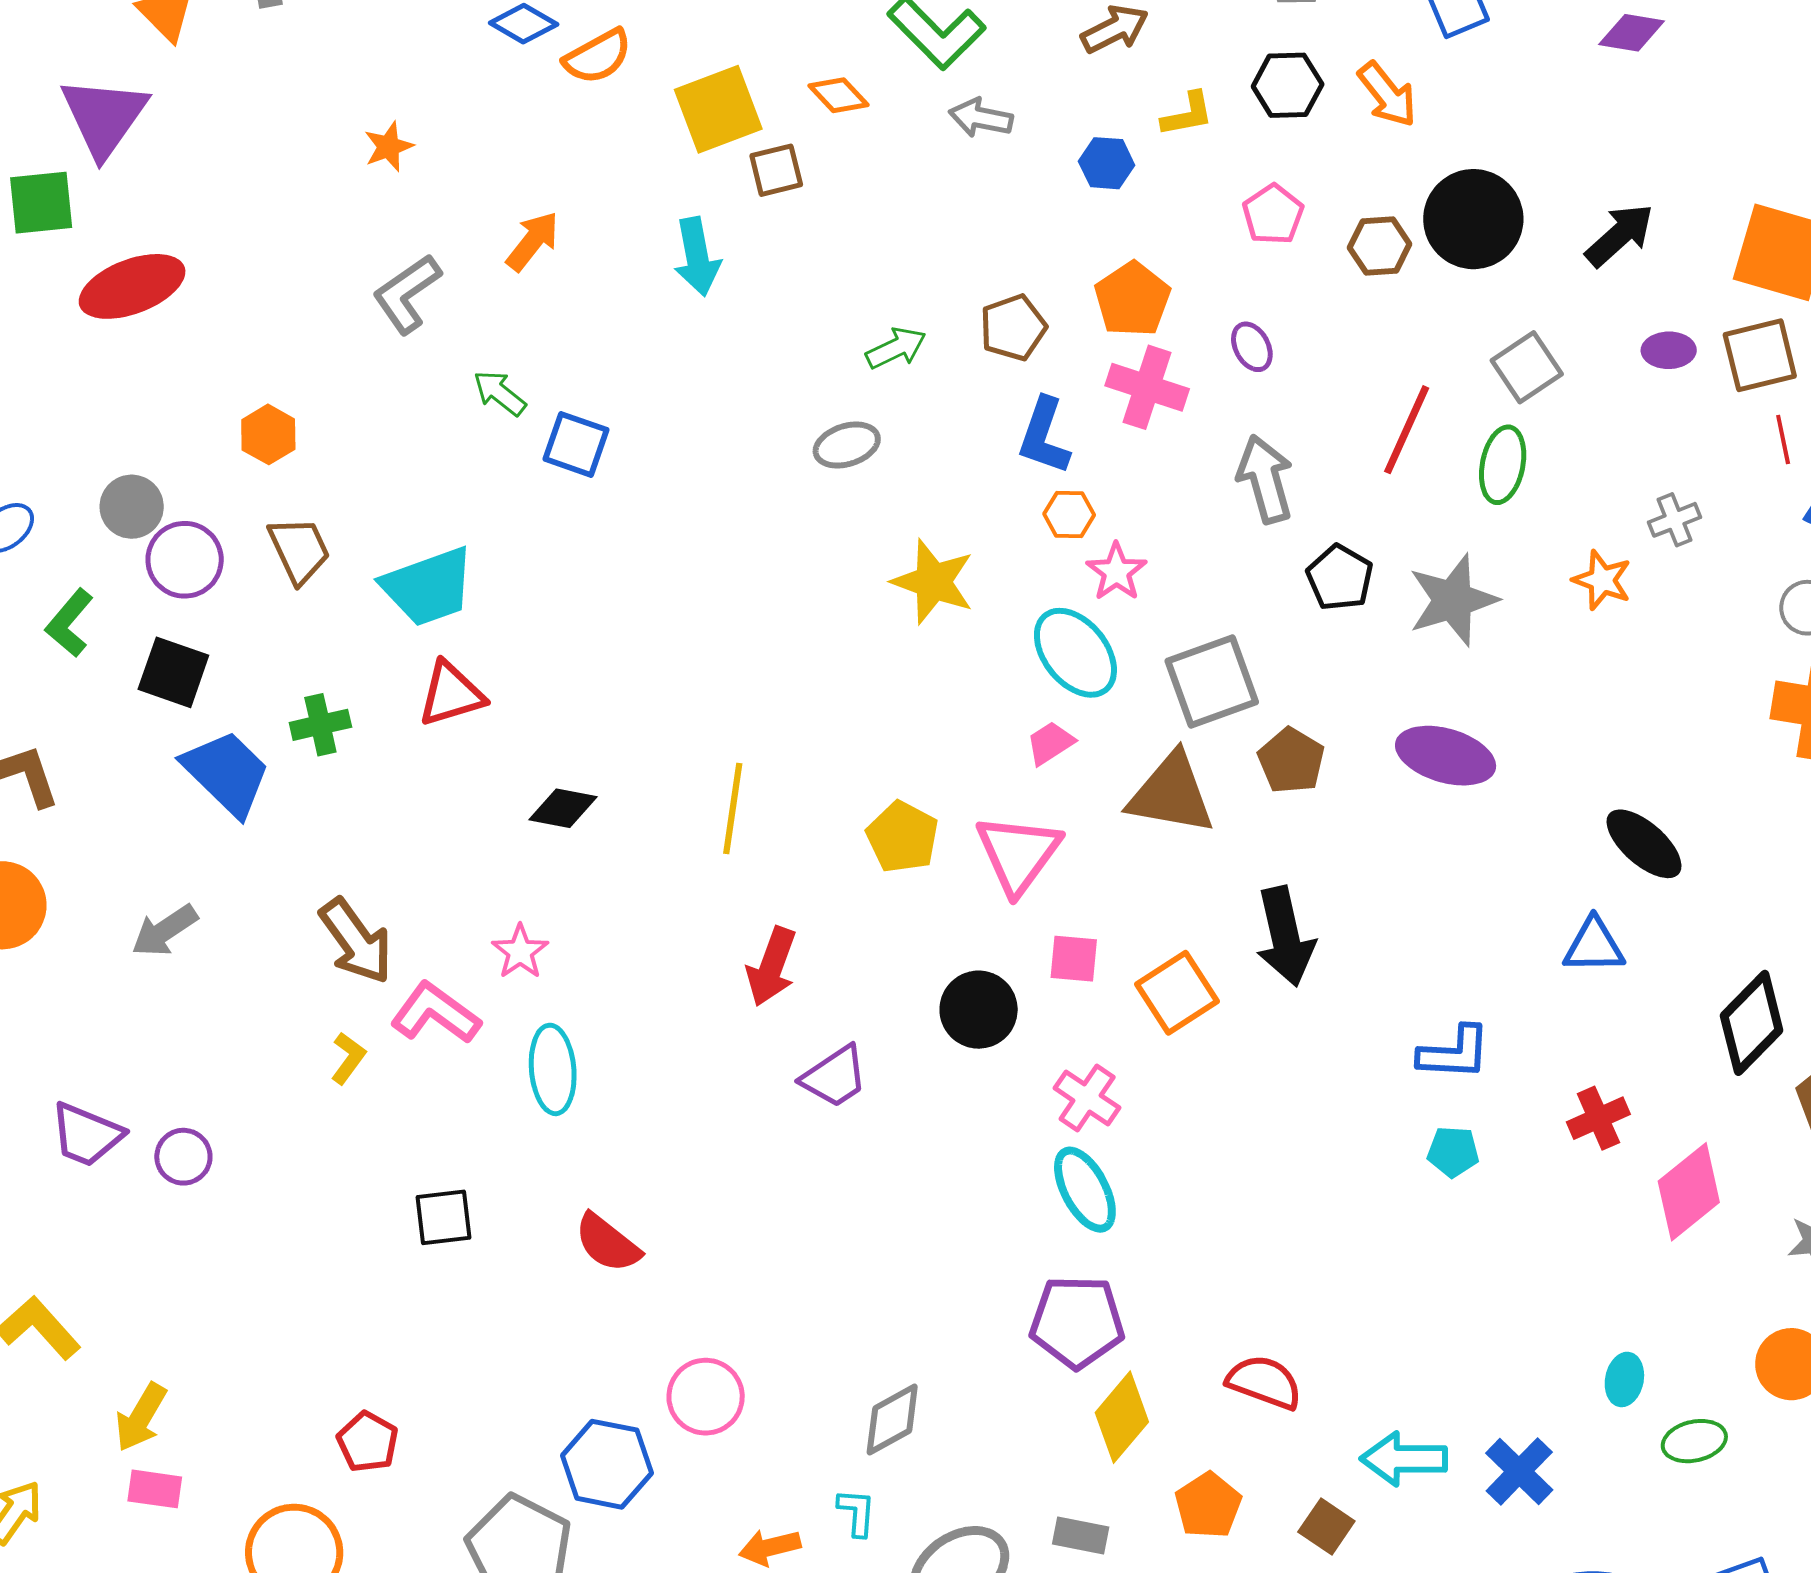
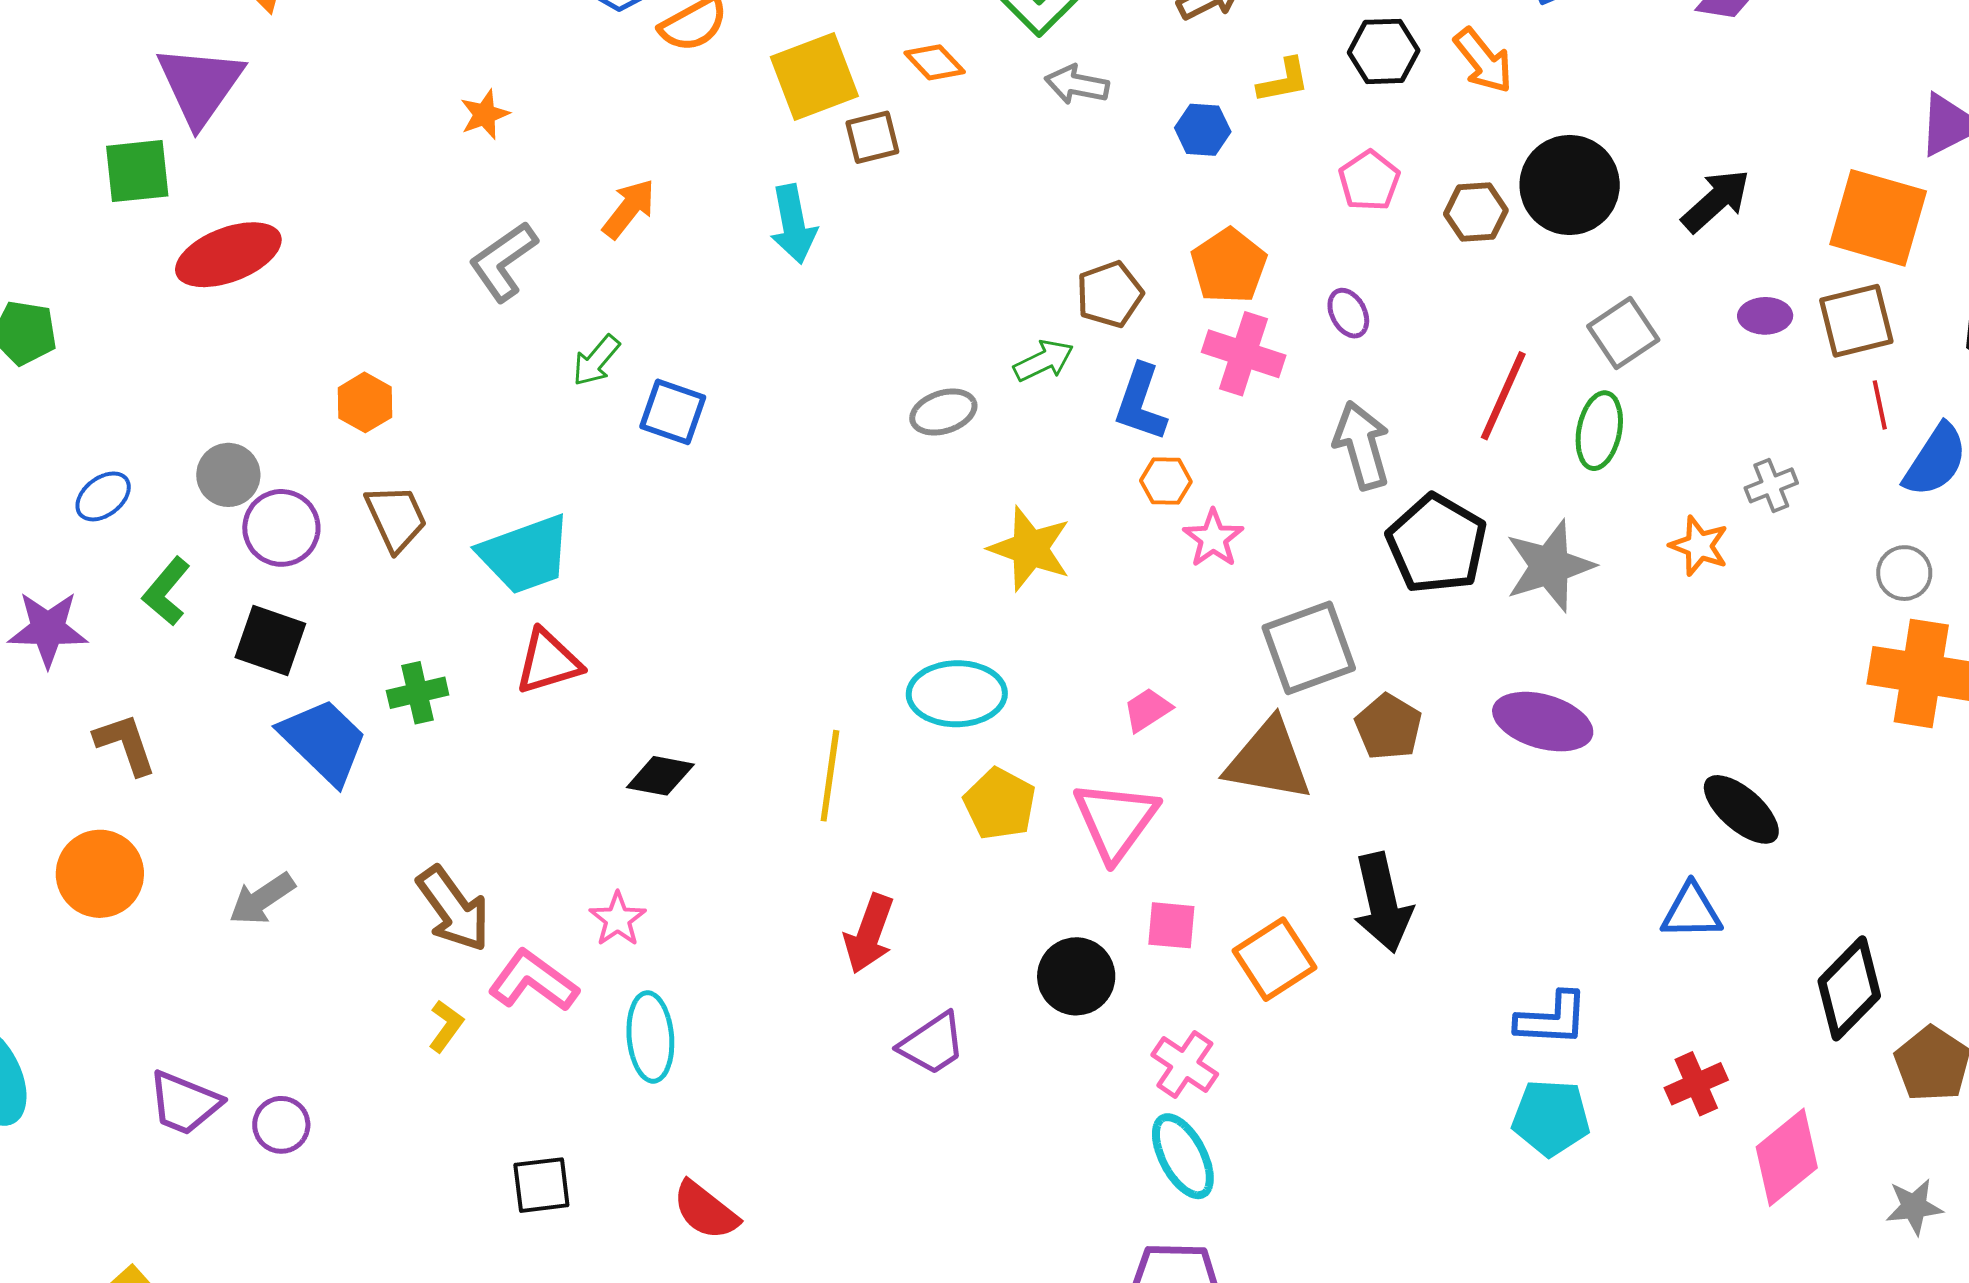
green arrow: (896, 348) -> (1044, 361), moved
green arrow: (500, 393) -> (596, 361), turned -88
black pentagon: (1340, 578) -> (1437, 544), size x1.5
cyan ellipse: (1075, 653) -> (957, 694), moved, turned -52
cyan pentagon: (1453, 1152) -> (1551, 1118), size x1.5

